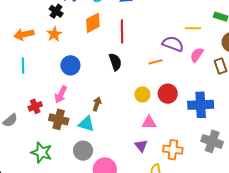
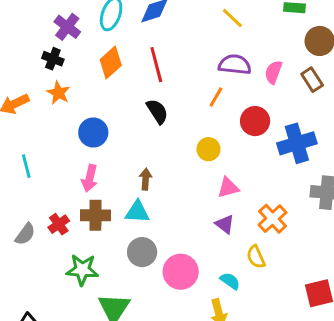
yellow line: (193, 28) -> (232, 18), moved, turned 56
orange line: (156, 62) -> (216, 97), turned -32
cyan line: (23, 66) -> (26, 166), moved
red circle: (168, 94) -> (255, 121), moved
red cross: (35, 106) -> (59, 224), moved
orange cross: (173, 150) -> (273, 219), turned -36

